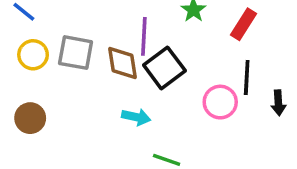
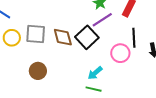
purple line: (144, 36) -> (102, 20), moved, turned 60
cyan arrow: (136, 117) -> (95, 73), moved, turned 133
brown circle: (30, 118) -> (38, 71), moved

